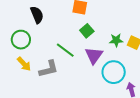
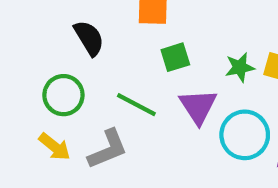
black semicircle: (37, 15) -> (89, 38), moved
green square: (87, 31) -> (175, 57), turned 32
green circle: (21, 40) -> (63, 95), moved

